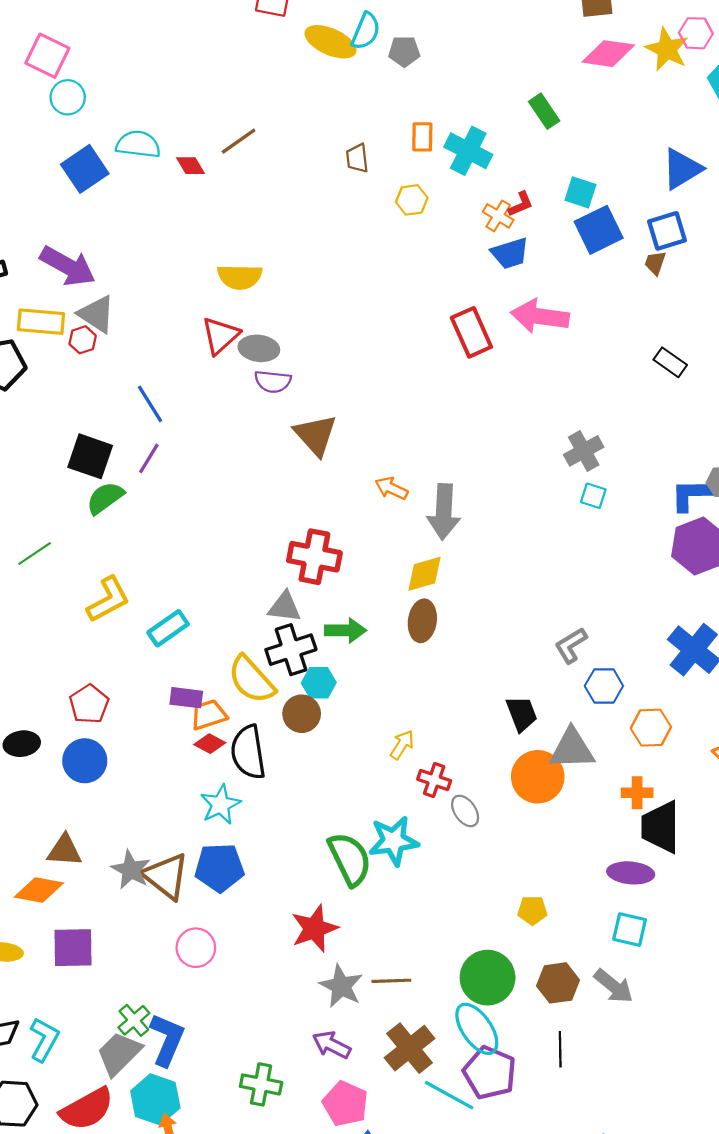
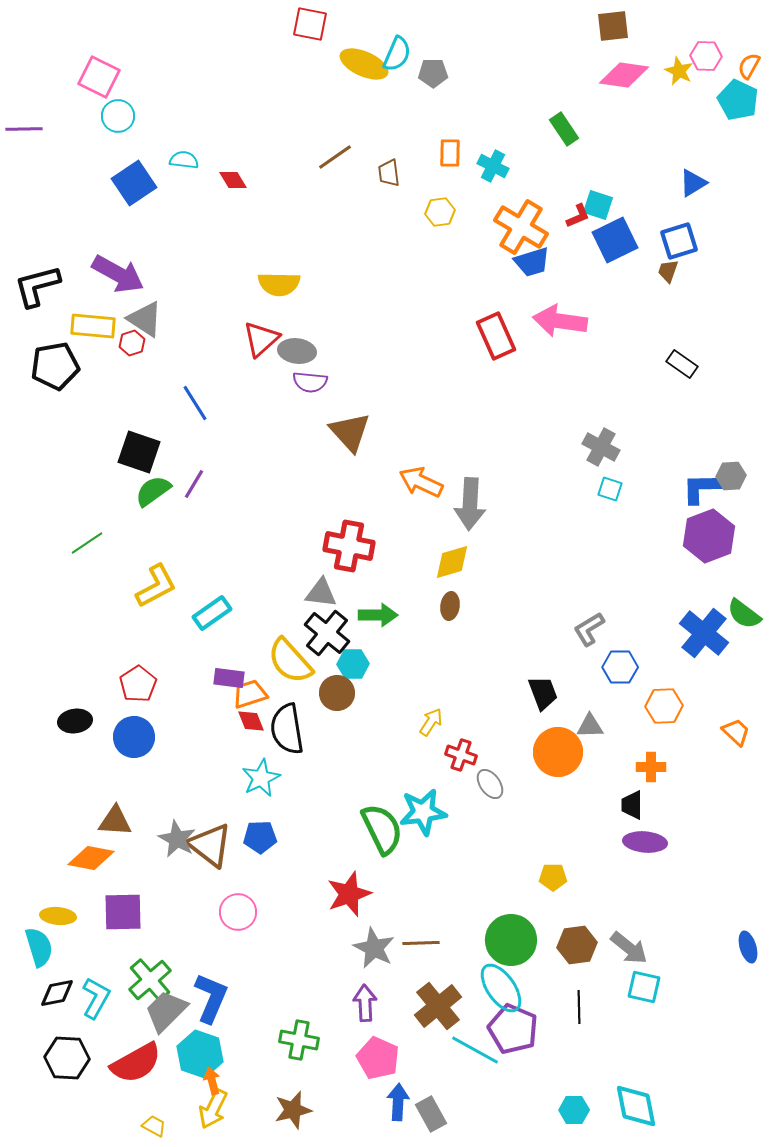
yellow star: (667, 49) -> (679, 71), size x0.7
brown line: (239, 141) -> (335, 157), moved
cyan semicircle: (138, 144) -> (184, 160), size x0.7
cyan cross: (468, 151) -> (493, 166), size x0.7
blue triangle: (682, 169) -> (693, 183), size x0.7
red L-shape: (521, 204) -> (578, 216), moved
orange cross: (498, 216) -> (521, 227), size x1.8
gray cross: (584, 451) -> (601, 447), turned -33
purple line: (149, 458) -> (194, 484), moved
orange arrow: (391, 488) -> (421, 482), size x1.4
brown ellipse: (422, 621) -> (450, 606), size x0.7
black cross: (291, 650) -> (327, 633), turned -33
red diamond: (210, 744) -> (251, 721), turned 40
gray triangle: (572, 749) -> (590, 726), size x0.6
black trapezoid: (661, 827) -> (632, 805), moved, size x0.6
blue pentagon: (219, 868) -> (260, 837), size x0.7
cyan square: (630, 930) -> (644, 987), moved
green cross: (134, 1020) -> (150, 980), moved, size x1.4
purple arrow: (332, 1045) -> (365, 1003), turned 60

